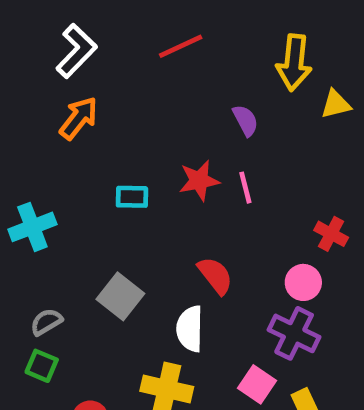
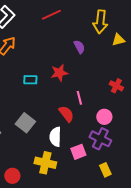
pink line: (245, 188) -> (79, 98), moved
red cross: (331, 234) -> (116, 86), moved
pink square: (257, 384) -> (78, 152), moved, turned 35

